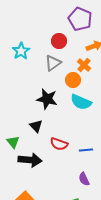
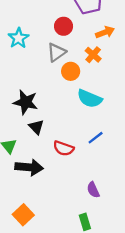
orange circle: (73, 80) -> (71, 71), moved
black star: (47, 99) -> (26, 102), moved
blue line: (86, 150) -> (96, 138), moved, turned -32

